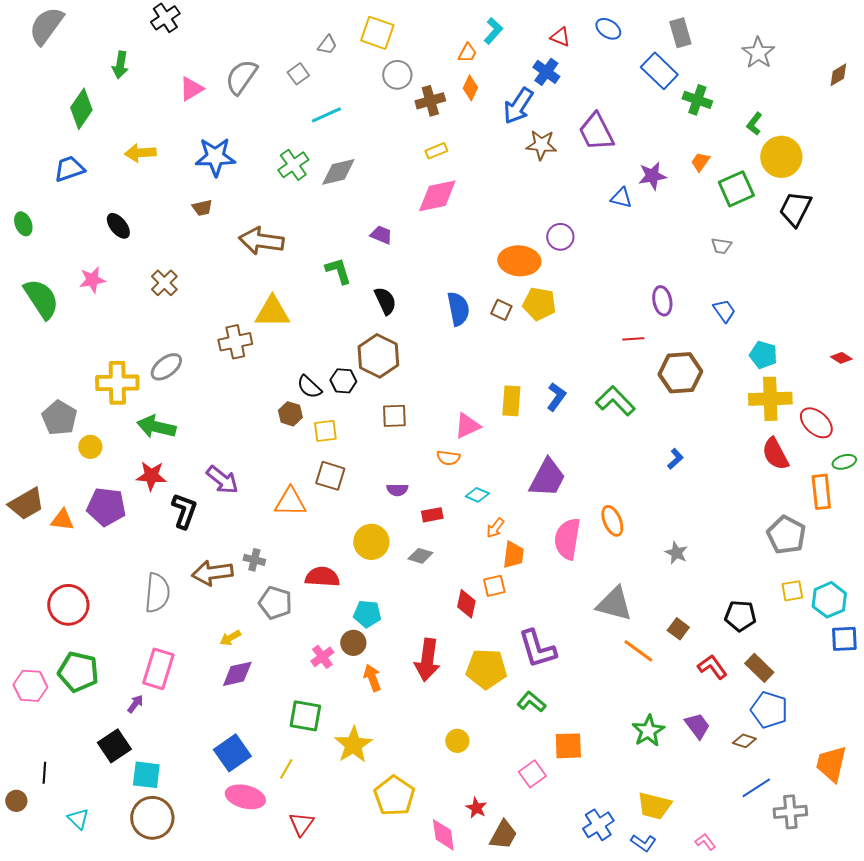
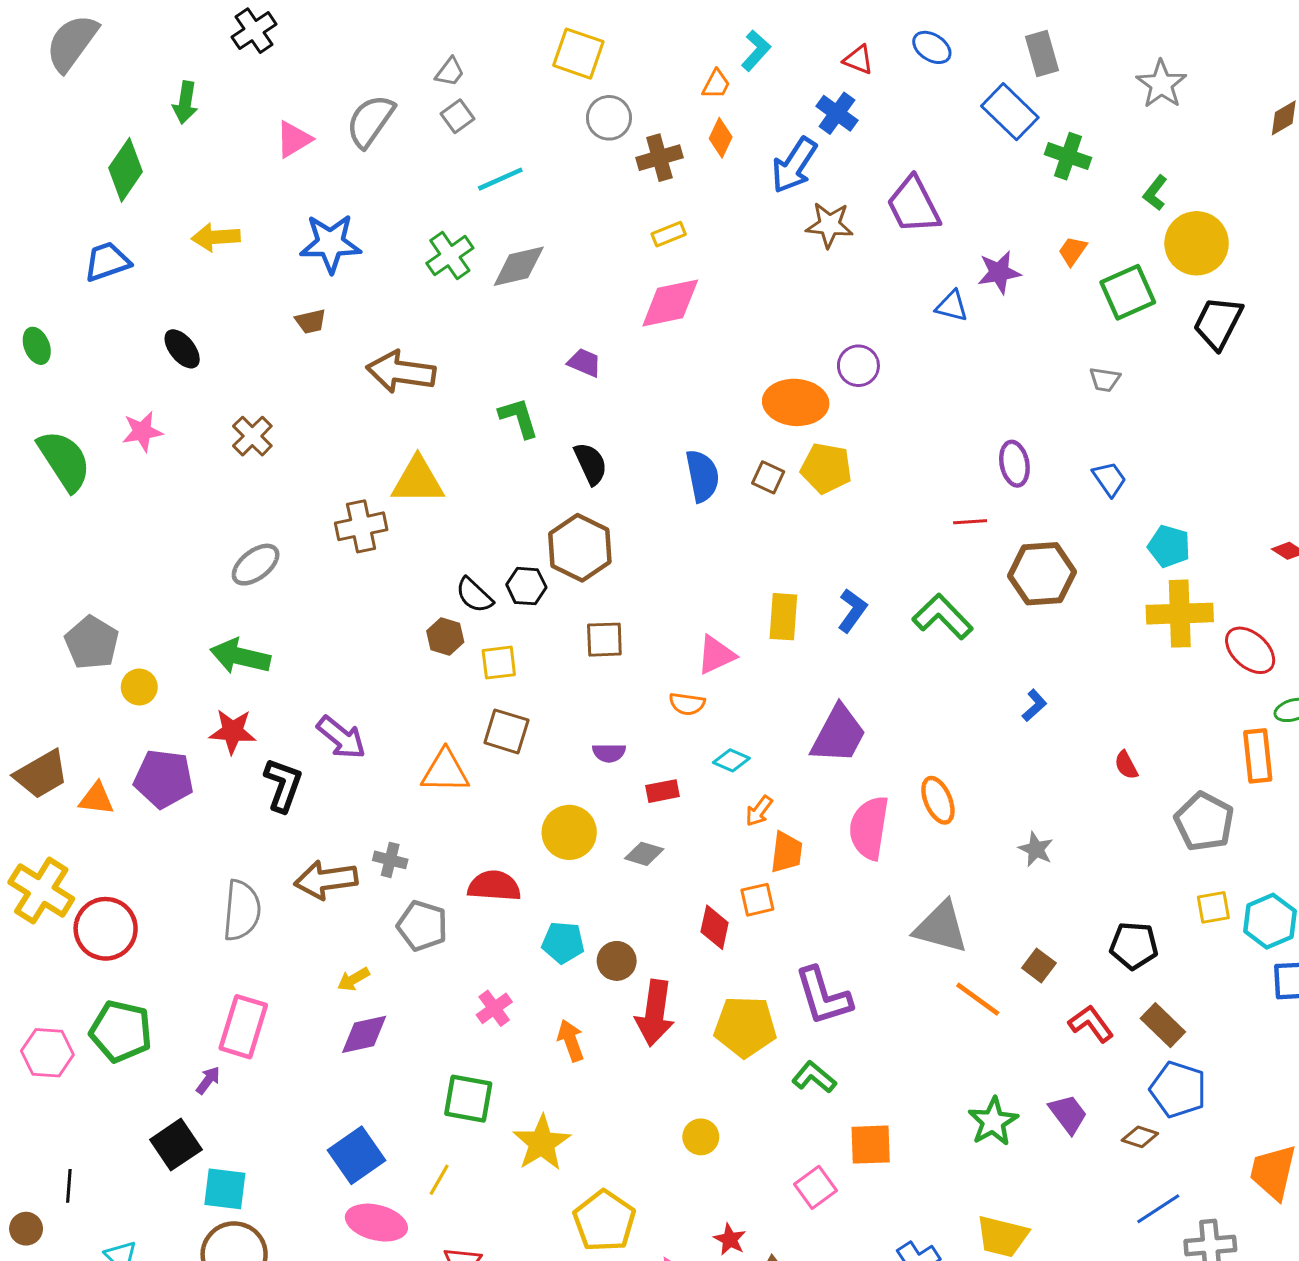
gray trapezoid: (327, 45) -> (450, 72), moved
yellow cross: (117, 383) -> (41, 891), moved, turned 33
red semicircle: (775, 454) -> (1126, 765), moved, size x0.6
brown circle: (353, 643) -> (617, 961), moved

